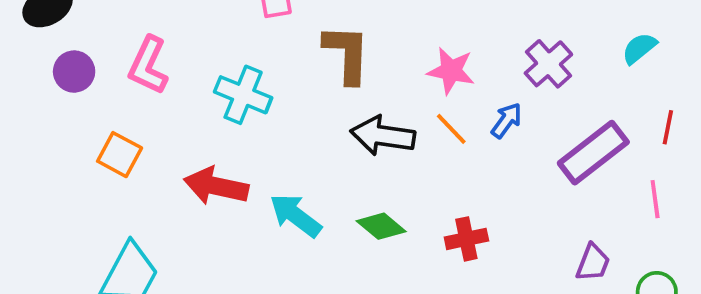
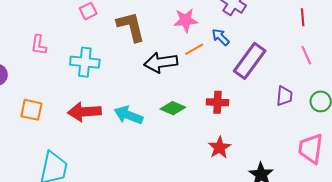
pink L-shape: (148, 65) -> (39, 45), moved, size x0.7
blue arrow: (507, 120) -> (221, 37), turned -66
orange line: (451, 129) -> (194, 49), turned -60
purple rectangle: (593, 153) -> (250, 61), moved
red cross: (466, 239) -> (218, 102), turned 30

